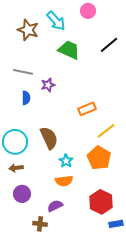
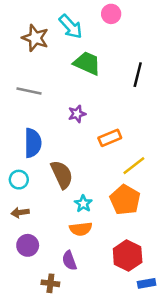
black line: (109, 45) -> (138, 75), moved, turned -36
purple star: (48, 85) -> (77, 114), moved
blue semicircle: (26, 98) -> (33, 143), moved, size x1.6
cyan circle: (15, 142) -> (19, 180), size x0.6
purple semicircle: (55, 206) -> (69, 261), turned -84

